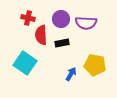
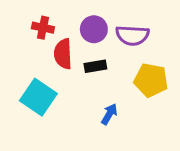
yellow pentagon: (95, 65) -> (151, 80), moved

